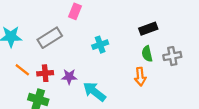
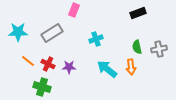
black rectangle: (148, 29) -> (138, 13), moved
red cross: (45, 73) -> (48, 64), turned 32
cyan arrow: (94, 92) -> (107, 69), moved

